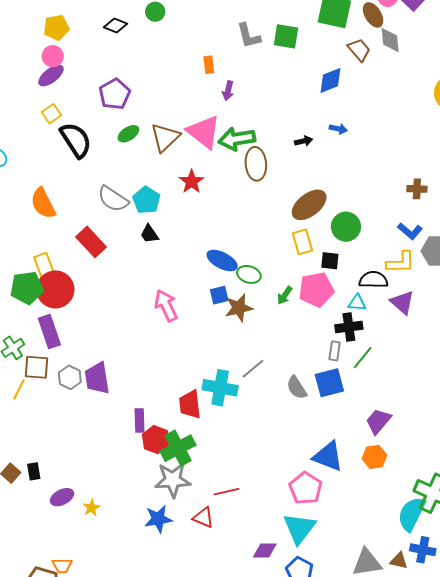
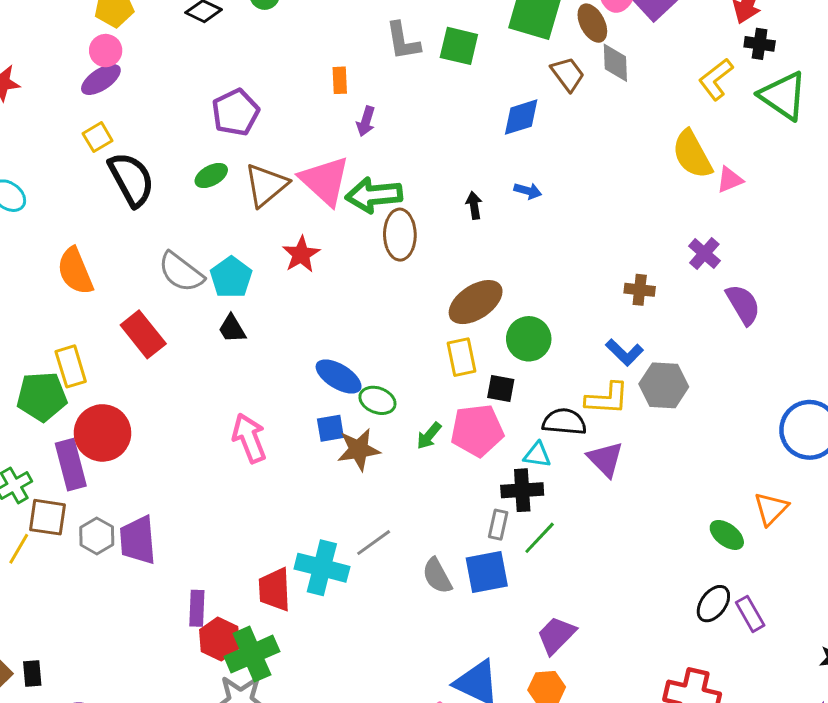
purple pentagon: (115, 94) -> (235, 112), moved
black arrow: (304, 141) -> (474, 205), turned -90
red circle: (55, 289) -> (102, 433), moved

